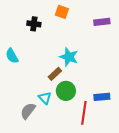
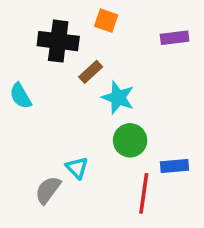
black cross: (34, 24) -> (58, 41), size x1.6
brown rectangle: (55, 74) -> (91, 72), moved
green circle: (66, 91) -> (130, 140), moved

